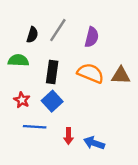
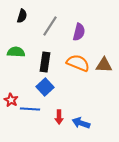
black semicircle: (32, 35) -> (22, 16), moved
red star: (22, 100) -> (11, 100), moved

